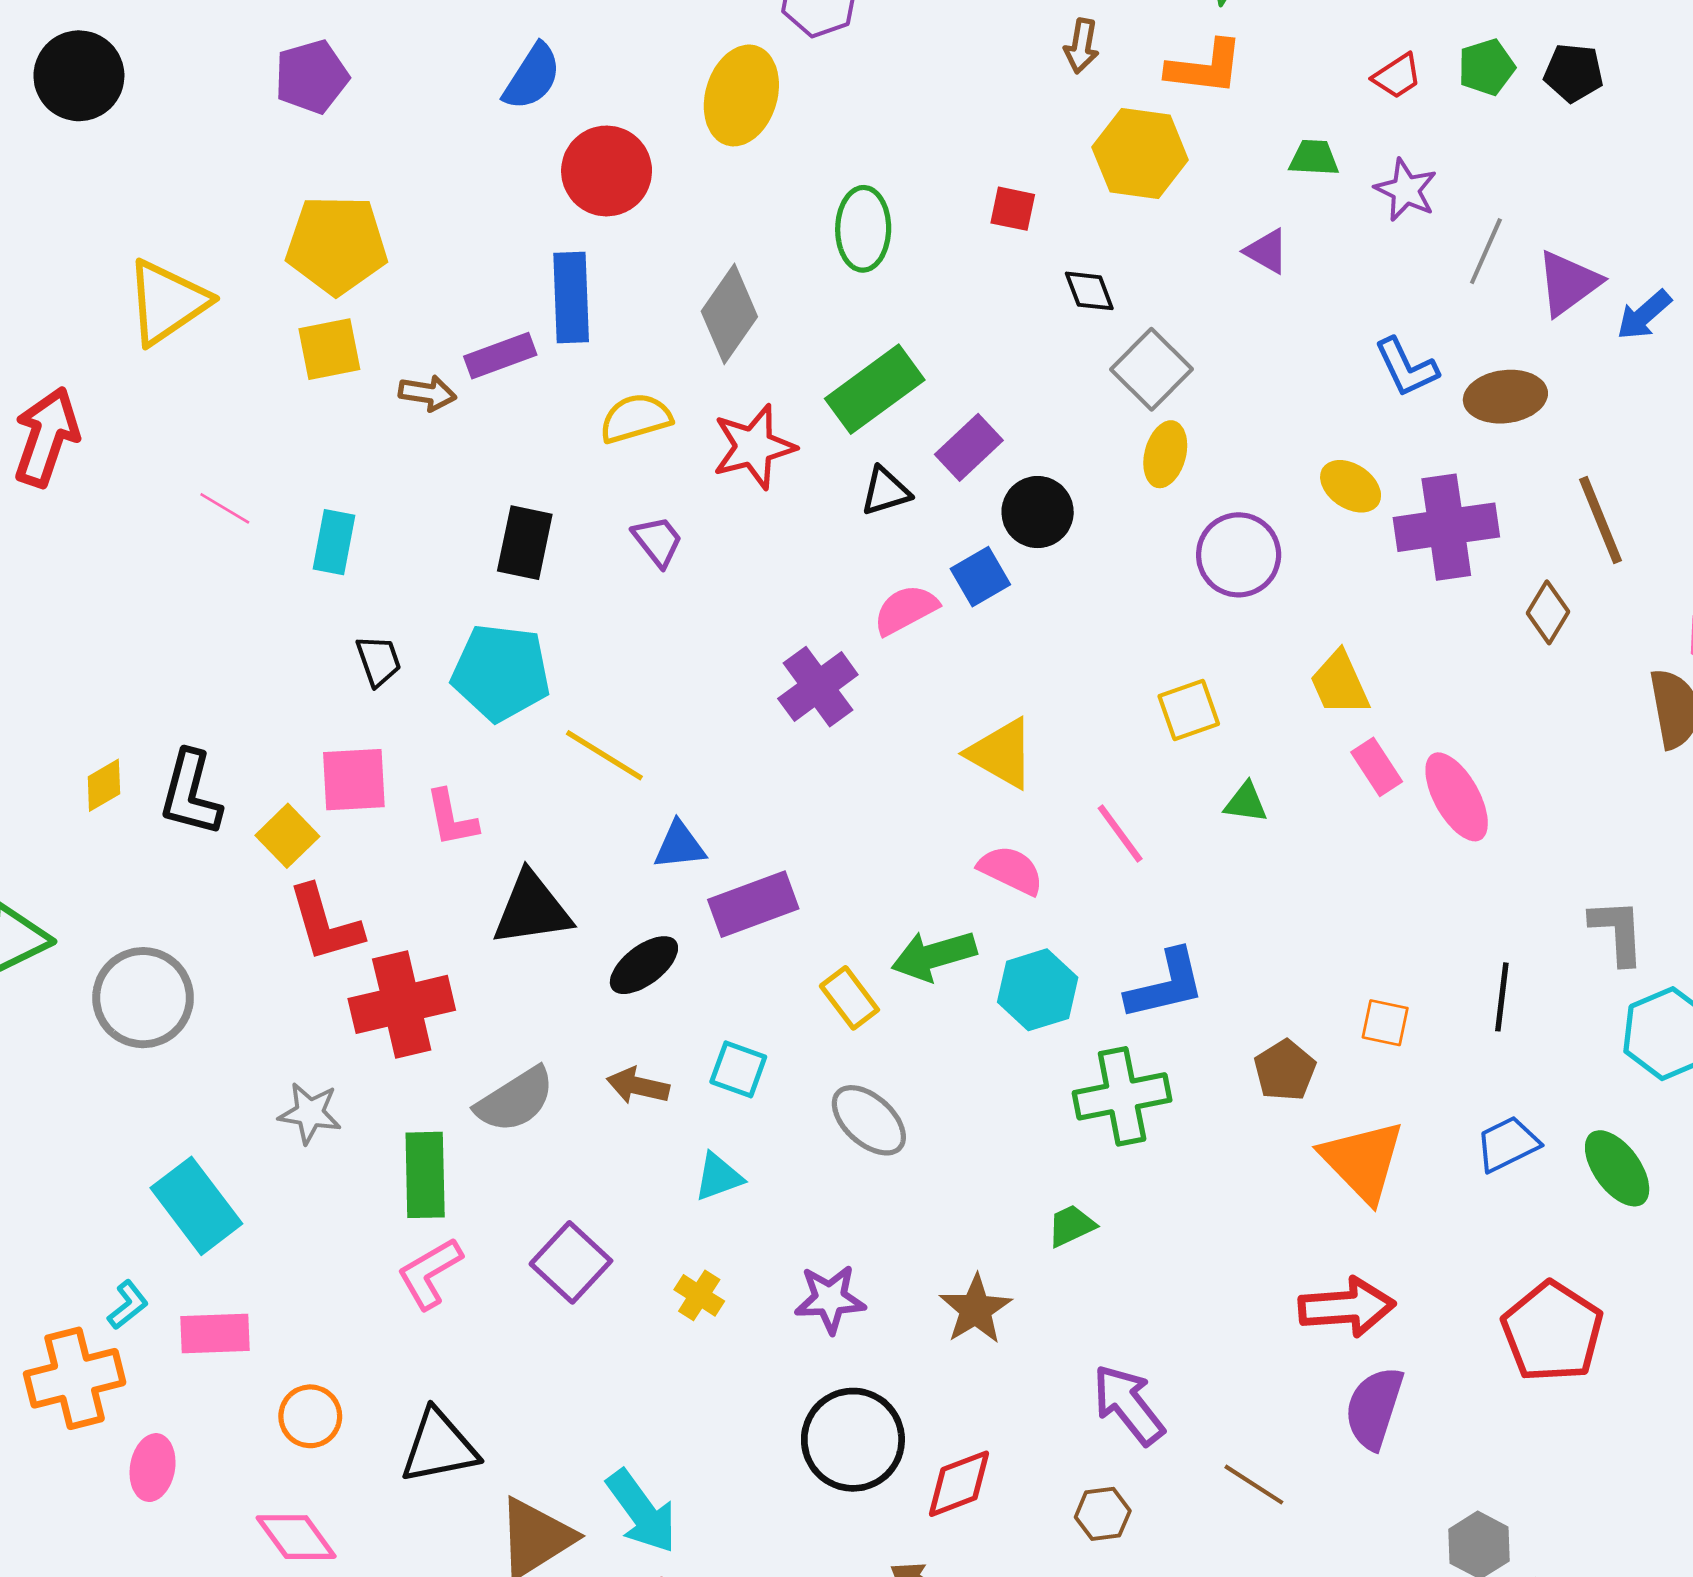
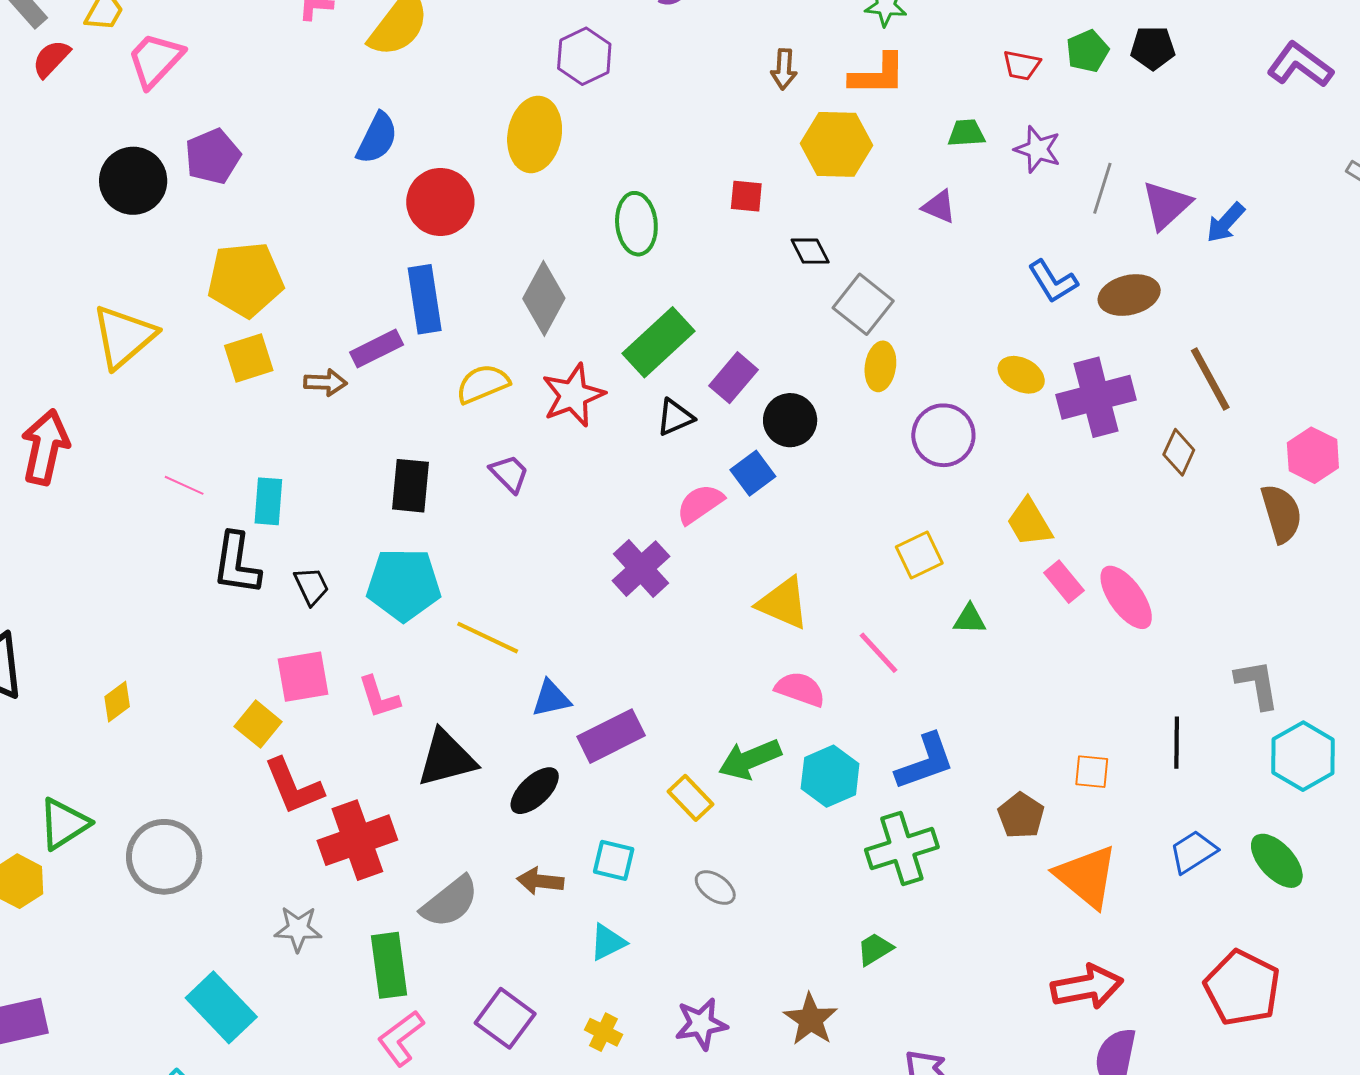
black circle: (79, 76) -> (133, 181), moved
red trapezoid: (1397, 76) -> (1022, 65), turned 51
black L-shape: (190, 793) -> (237, 564), moved
gray ellipse: (869, 1120) -> (715, 888), size x0.7

